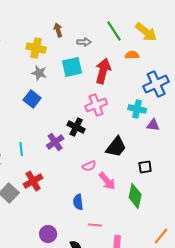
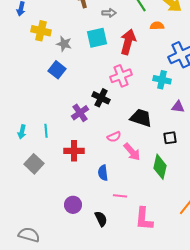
yellow cross: (36, 48) -> (41, 31), moved
purple triangle: (153, 125) -> (178, 107), moved
black trapezoid: (116, 147) -> (141, 118), turned -110
cyan line: (21, 149) -> (46, 131), moved
red cross: (33, 181) -> (74, 151), moved, turned 30

